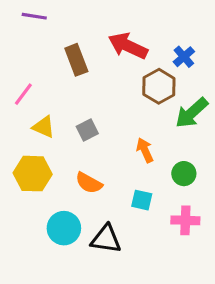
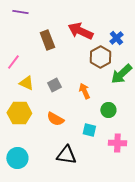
orange arrow: (145, 150) -> (84, 91), moved
green circle: (184, 174) -> (108, 110), moved
cyan circle: (64, 228) -> (17, 158), moved

